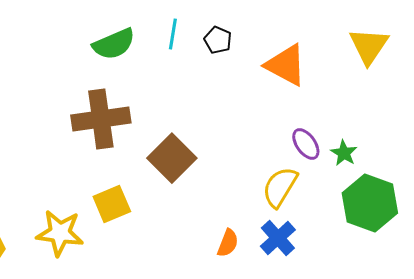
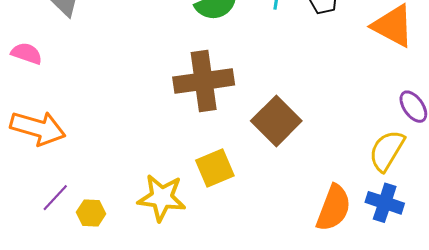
blue cross: (278, 238) -> (385, 203), turned -30
orange semicircle: (228, 243) -> (334, 208), size x1.6

